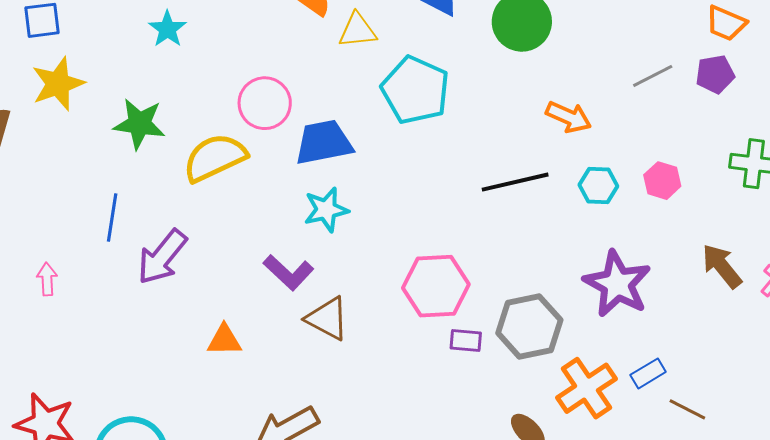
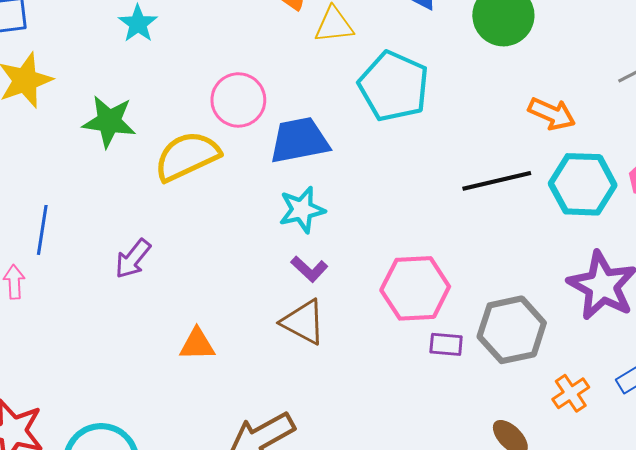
cyan hexagon: (598, 186) -> (583, 184), size x1.6
blue line: (112, 218) -> (42, 230), moved
purple arrow: (162, 257) -> (133, 259), size x0.7
purple L-shape: (288, 273) -> (309, 269), moved, size x0.7
orange cross: (586, 388) -> (571, 393), size x0.6

